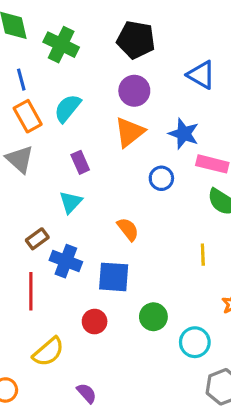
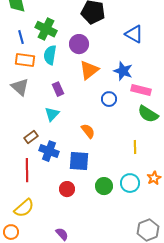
green cross: (61, 45) -> (46, 29), moved
purple circle: (134, 91) -> (79, 44), moved
cyan semicircle: (67, 108) -> (50, 55), turned -30
orange rectangle: (28, 116) -> (25, 60), turned -54
cyan circle: (195, 342) -> (130, 183), moved
yellow semicircle: (48, 352) -> (24, 208), moved

